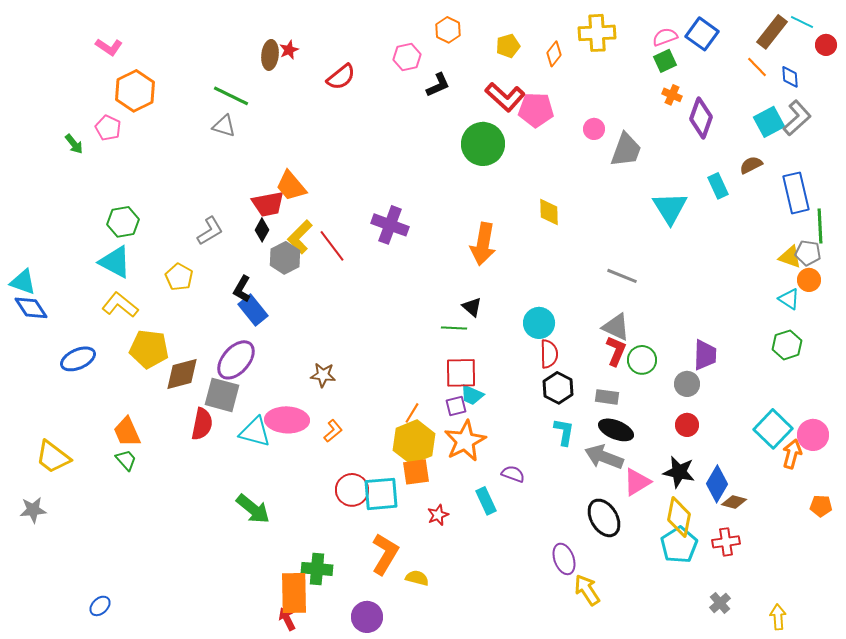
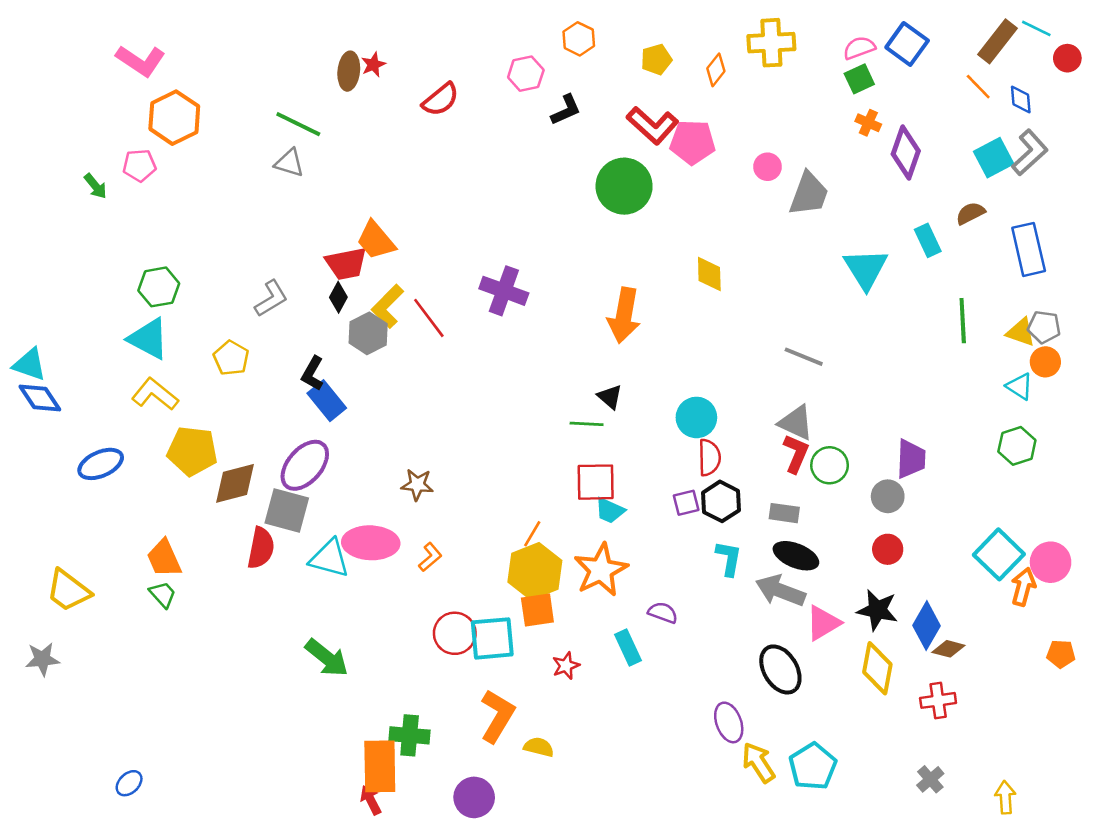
pink L-shape: (109, 47) -> (141, 61), size x1.4
pink pentagon: (108, 128) -> (139, 165), turned -30
green line: (820, 226) -> (963, 321), moved
purple square: (456, 406) -> (686, 503), moved
cyan pentagon: (679, 545) -> (813, 766), moved

